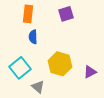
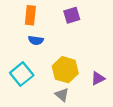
blue semicircle: (33, 37) -> (36, 40), turned -80
gray triangle: (38, 87) -> (62, 95), moved

